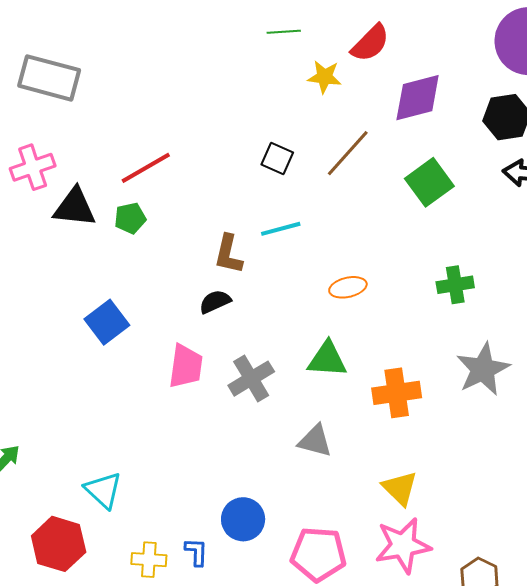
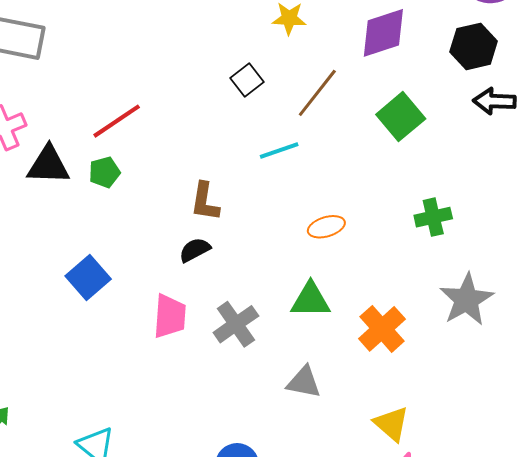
black square: (277, 159) -> (247, 80), moved, turned 32
cyan line: (281, 229) -> (279, 150), moved
orange cross: (397, 393) -> (382, 329), turned -30

